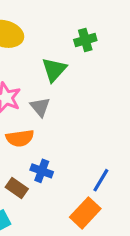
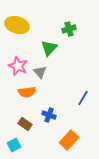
blue cross: (42, 171) -> (49, 115), moved
blue line: (101, 180) -> (83, 98), moved

